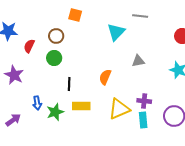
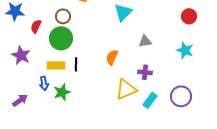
green circle: (54, 58) -> (61, 38), size x1.5
purple cross: (144, 101) -> (145, 72), moved
yellow rectangle: (81, 106) -> (56, 65), moved
cyan rectangle: (143, 120) -> (150, 100), turned 42

